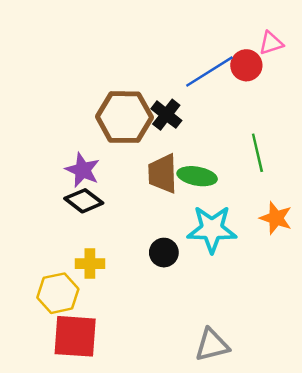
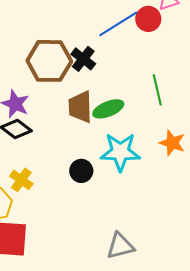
green ellipse: (197, 176) -> (108, 109), turned -32
yellow cross: (90, 264) -> (21, 180), turned 35

